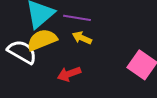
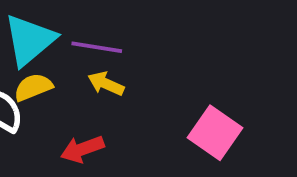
yellow semicircle: (42, 40) -> (33, 87), size x0.7

